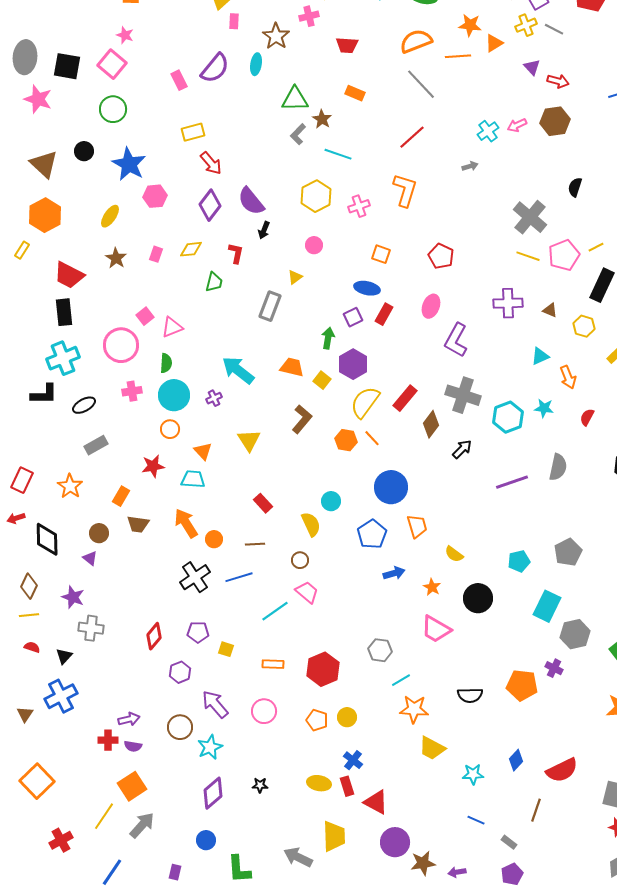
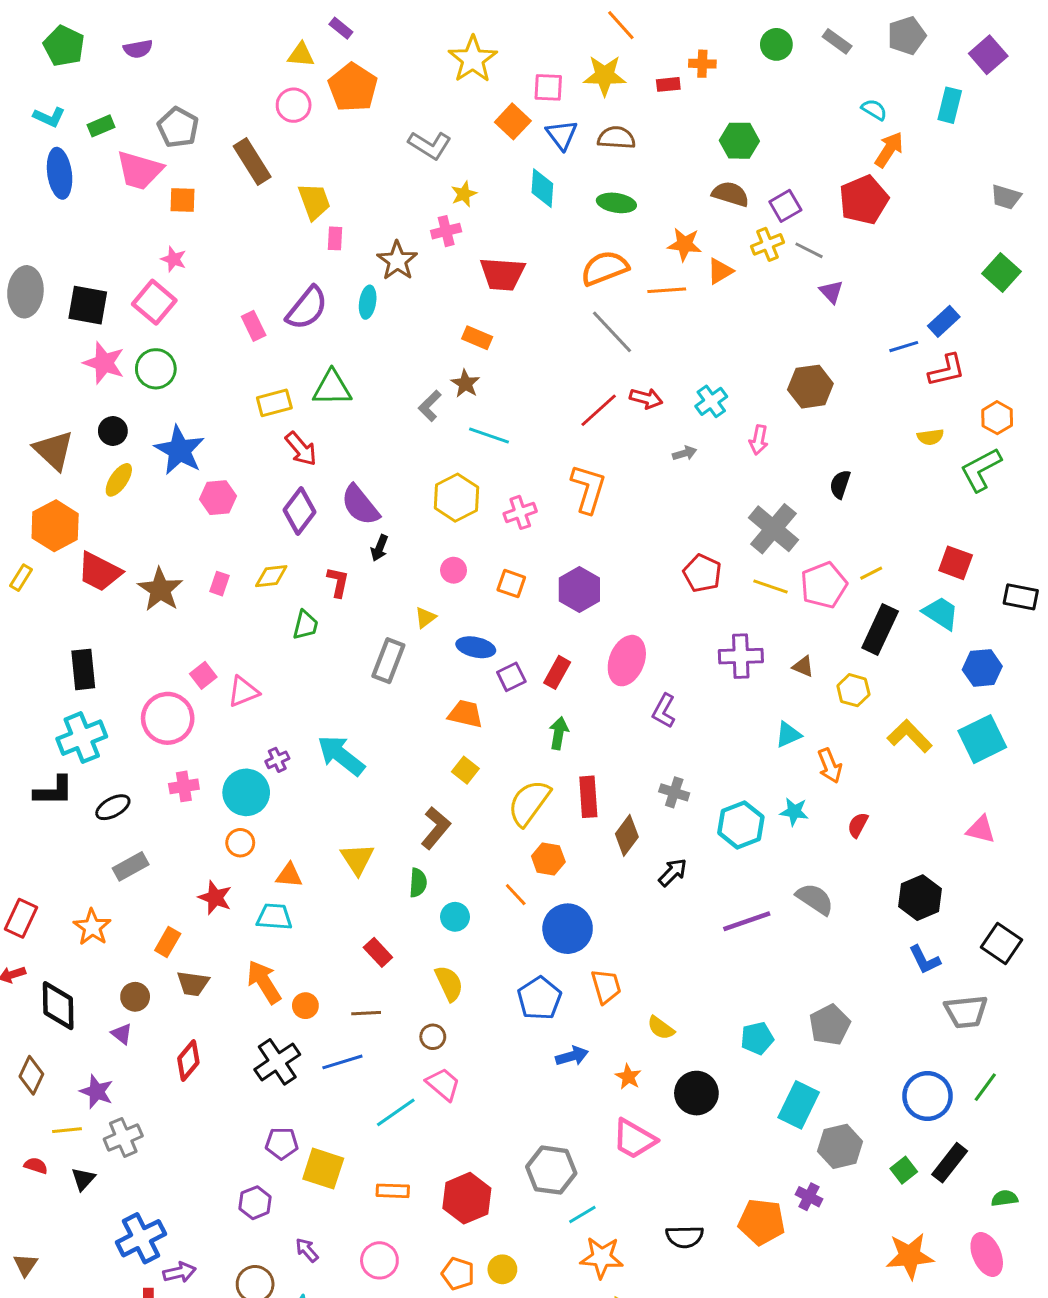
red trapezoid: (347, 45) -> (502, 274), size x1.4
purple triangle: (532, 67) -> (831, 292), moved
red arrow: (558, 81) -> (646, 398), moved
orange rectangle: (355, 93) -> (477, 338), moved
pink star: (38, 99) -> (104, 363), moved
green triangle: (295, 99) -> (332, 388), moved
pink arrow: (517, 125) -> (759, 440), moved, turned -54
yellow ellipse: (110, 216) -> (119, 480), moved
orange square: (381, 254) -> (511, 584), moved
red pentagon: (441, 256) -> (702, 573), moved
brown star: (116, 258) -> (160, 589), size x1.4
red trapezoid: (69, 275) -> (100, 572), moved
blue ellipse: (367, 288) -> (476, 647), moved
pink ellipse: (431, 306) -> (627, 661), size x1.4
green arrow: (328, 338) -> (559, 733), moved
purple L-shape: (456, 340) -> (664, 711), size x0.7
green semicircle: (166, 363) -> (418, 883), moved
purple hexagon: (353, 364) -> (579, 589), moved
orange trapezoid: (292, 367) -> (465, 714), moved
gray cross: (463, 395) -> (674, 792), size x0.6
purple cross: (214, 398) -> (277, 760), moved
red rectangle: (405, 398) -> (588, 797), turned -44
orange line: (372, 438) -> (516, 895), moved
orange hexagon: (346, 440) -> (548, 859), moved
orange triangle: (203, 451) -> (289, 875), turned -42
red star: (153, 466) -> (215, 898), turned 30
gray semicircle: (558, 467) -> (815, 899), turned -68
cyan circle: (331, 501) -> (455, 917), moved
yellow line: (29, 615) -> (67, 1130), moved
gray cross: (91, 628) -> (123, 1137), turned -30
red diamond: (154, 636) -> (188, 1060), moved
yellow square: (226, 649) -> (323, 1169), size x1.8
gray hexagon: (380, 650) -> (551, 1170), size x1.4
blue cross: (61, 696) -> (141, 1238), moved
purple arrow: (215, 704) -> (307, 1250), size x0.6

